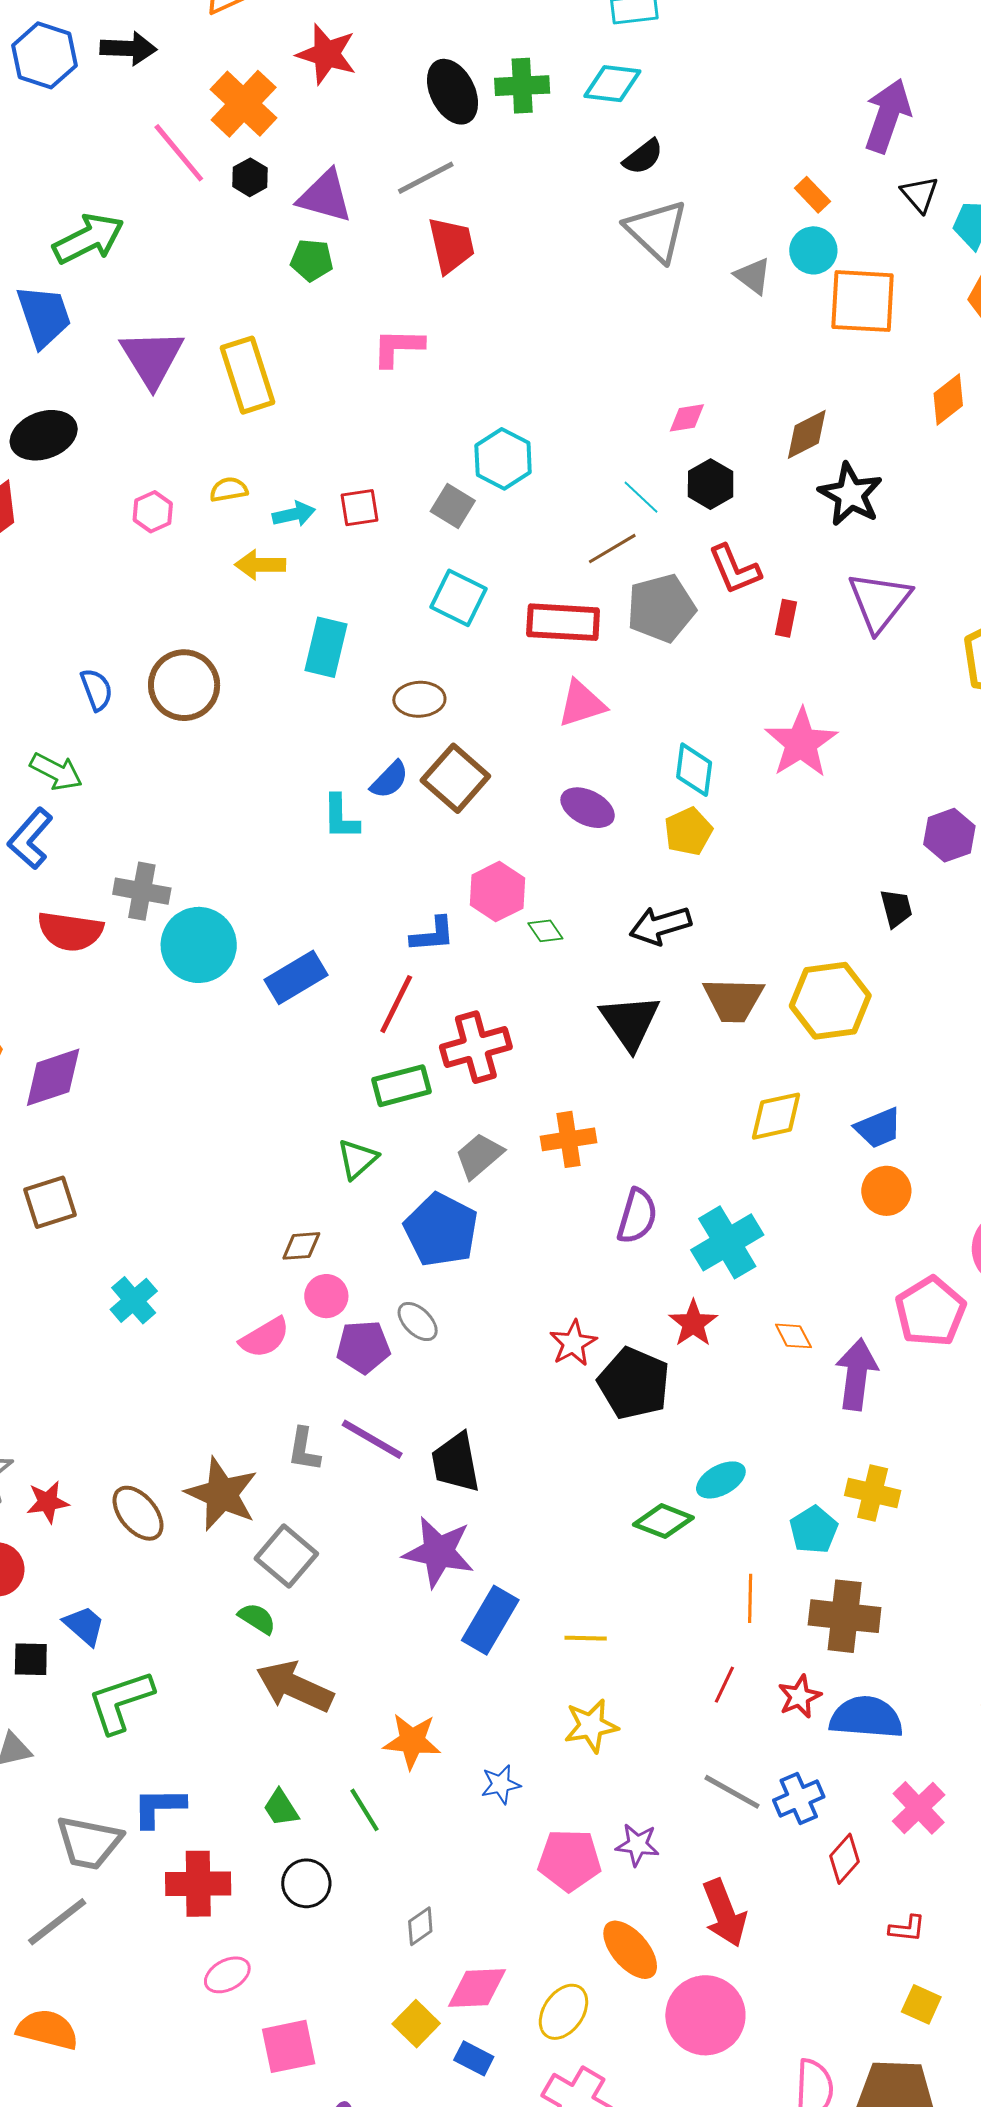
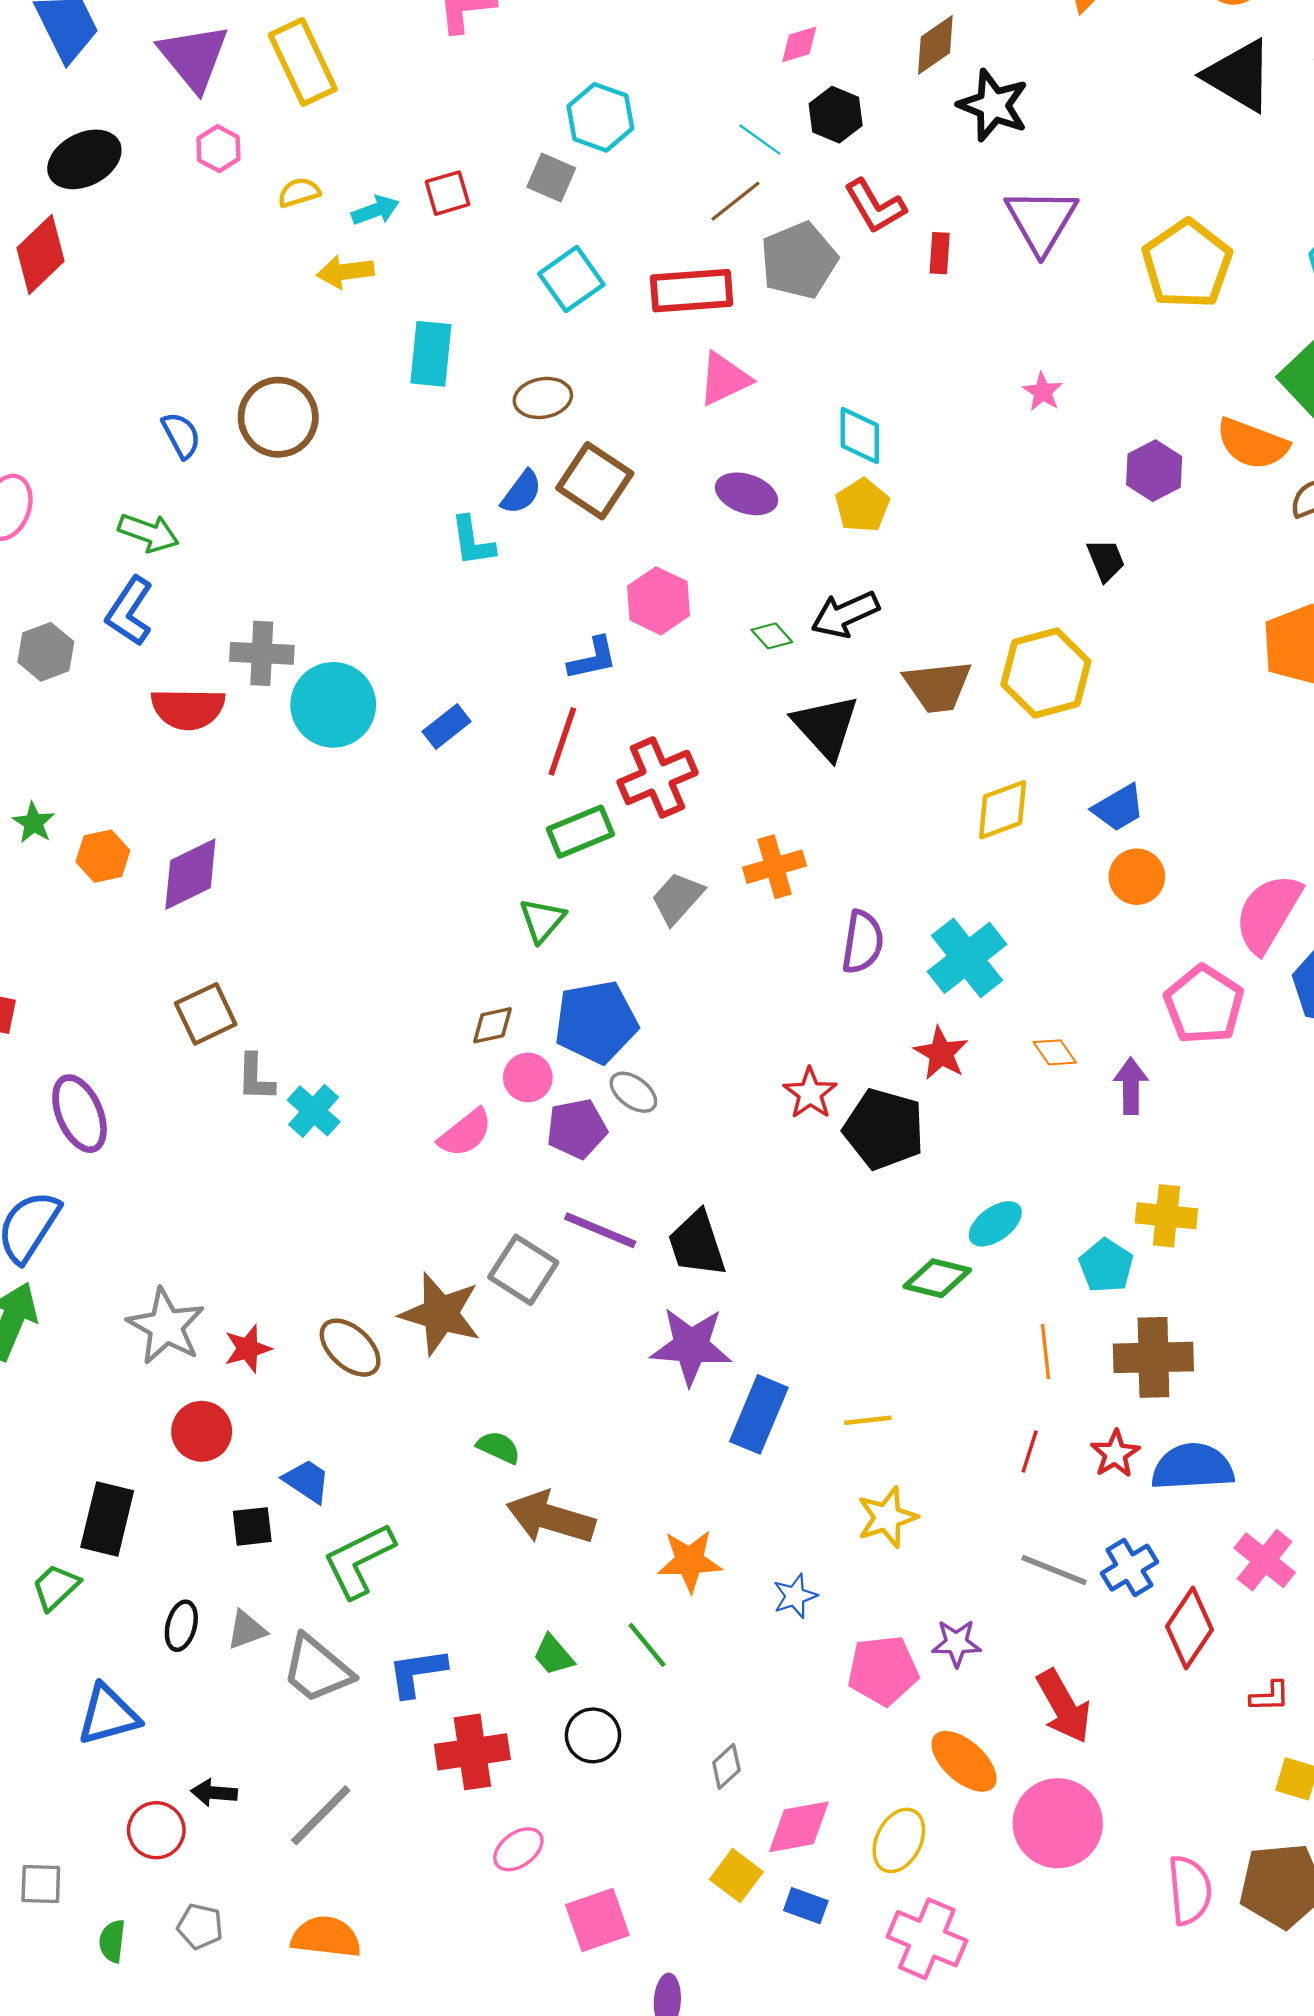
pink hexagon: (153, 512) -> (218, 149), moved
cyan square: (459, 598) -> (571, 279), turned 36
pink star: (801, 743) -> (1043, 392), moved, size x0.5
green diamond: (545, 931) -> (772, 636), moved
blue rectangle: (296, 977) -> (447, 726), size x0.7
blue pentagon: (441, 1230) -> (596, 1022), moved, turned -30
purple arrow: (857, 1374) -> (1131, 1086), size x0.7
gray L-shape: (304, 1449) -> (256, 1077), moved
gray square: (286, 1556) -> (523, 1270), moved
gray trapezoid: (89, 1843) -> (317, 1669), moved, turned 36
red diamond: (845, 1859) -> (1190, 1628), size x1.4

